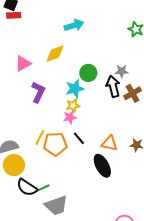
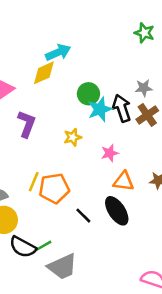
cyan arrow: (74, 25) -> (58, 52), moved
gray star: (122, 71) -> (144, 88), moved
cyan star: (75, 89) -> (100, 109), moved
pink star: (70, 117) -> (110, 153), moved
black line: (79, 138) -> (83, 216), moved

